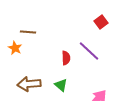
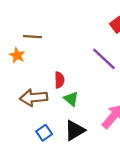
red semicircle: (66, 58) -> (59, 80), moved

